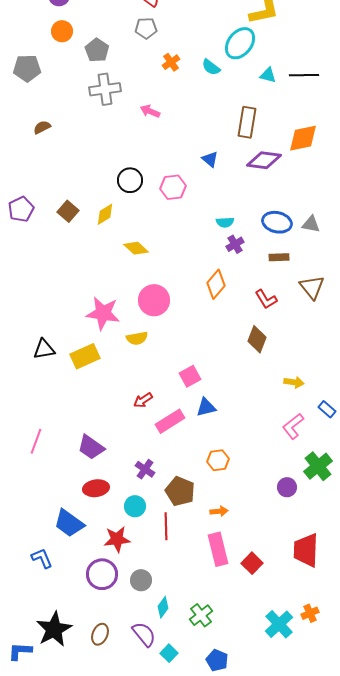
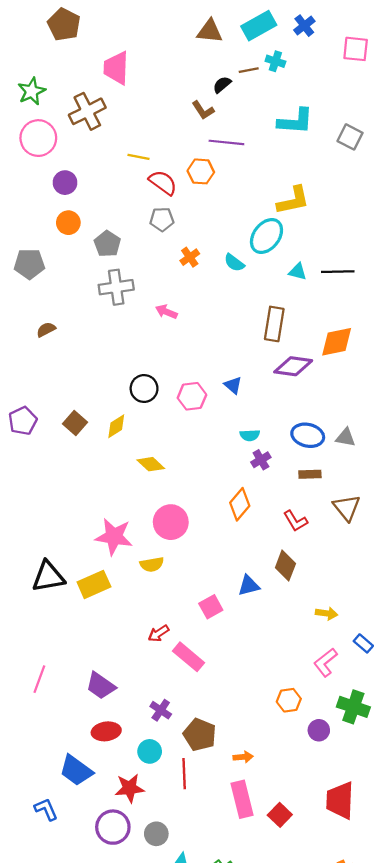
blue triangle: (210, 159) -> (233, 385), moved
black triangle: (44, 349) -> (48, 577), size x1.4
blue triangle: (206, 407) -> (249, 586), moved
pink rectangle: (170, 421) -> (189, 657), turned 72
orange hexagon: (218, 460) -> (289, 700), moved
green cross: (318, 466) -> (353, 707), turned -32

